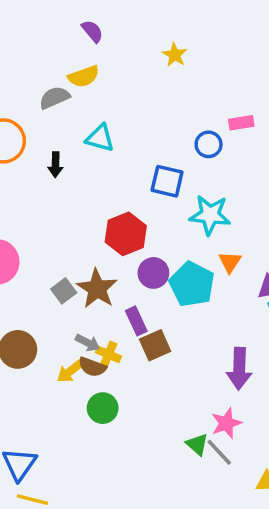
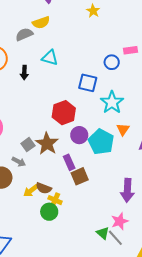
cyan star: (210, 215) -> (112, 102), turned 30
gray arrow: (88, 343) -> (19, 162), moved
yellow cross: (108, 354) -> (55, 200), moved

